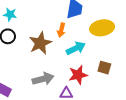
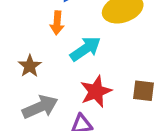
brown star: (40, 43) -> (30, 66), moved, size x0.6
brown square: (104, 68) -> (144, 91), moved

